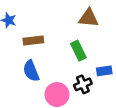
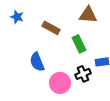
brown rectangle: (33, 41) -> (51, 28), moved, turned 36

